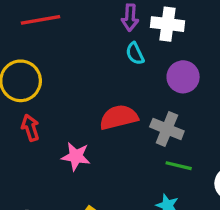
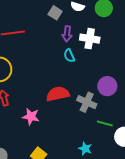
purple circle: (183, 77) -> (107, 86), moved
green line: (179, 166) -> (105, 124), moved

